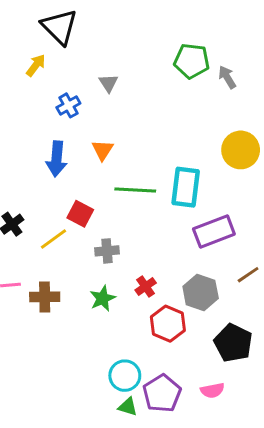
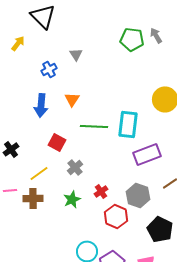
yellow arrow: (36, 65) -> (18, 43), moved
gray arrow: (227, 77) -> (156, 35), moved
yellow line: (54, 239) -> (39, 173), moved
gray cross: (107, 251) -> (75, 167), turned -35

